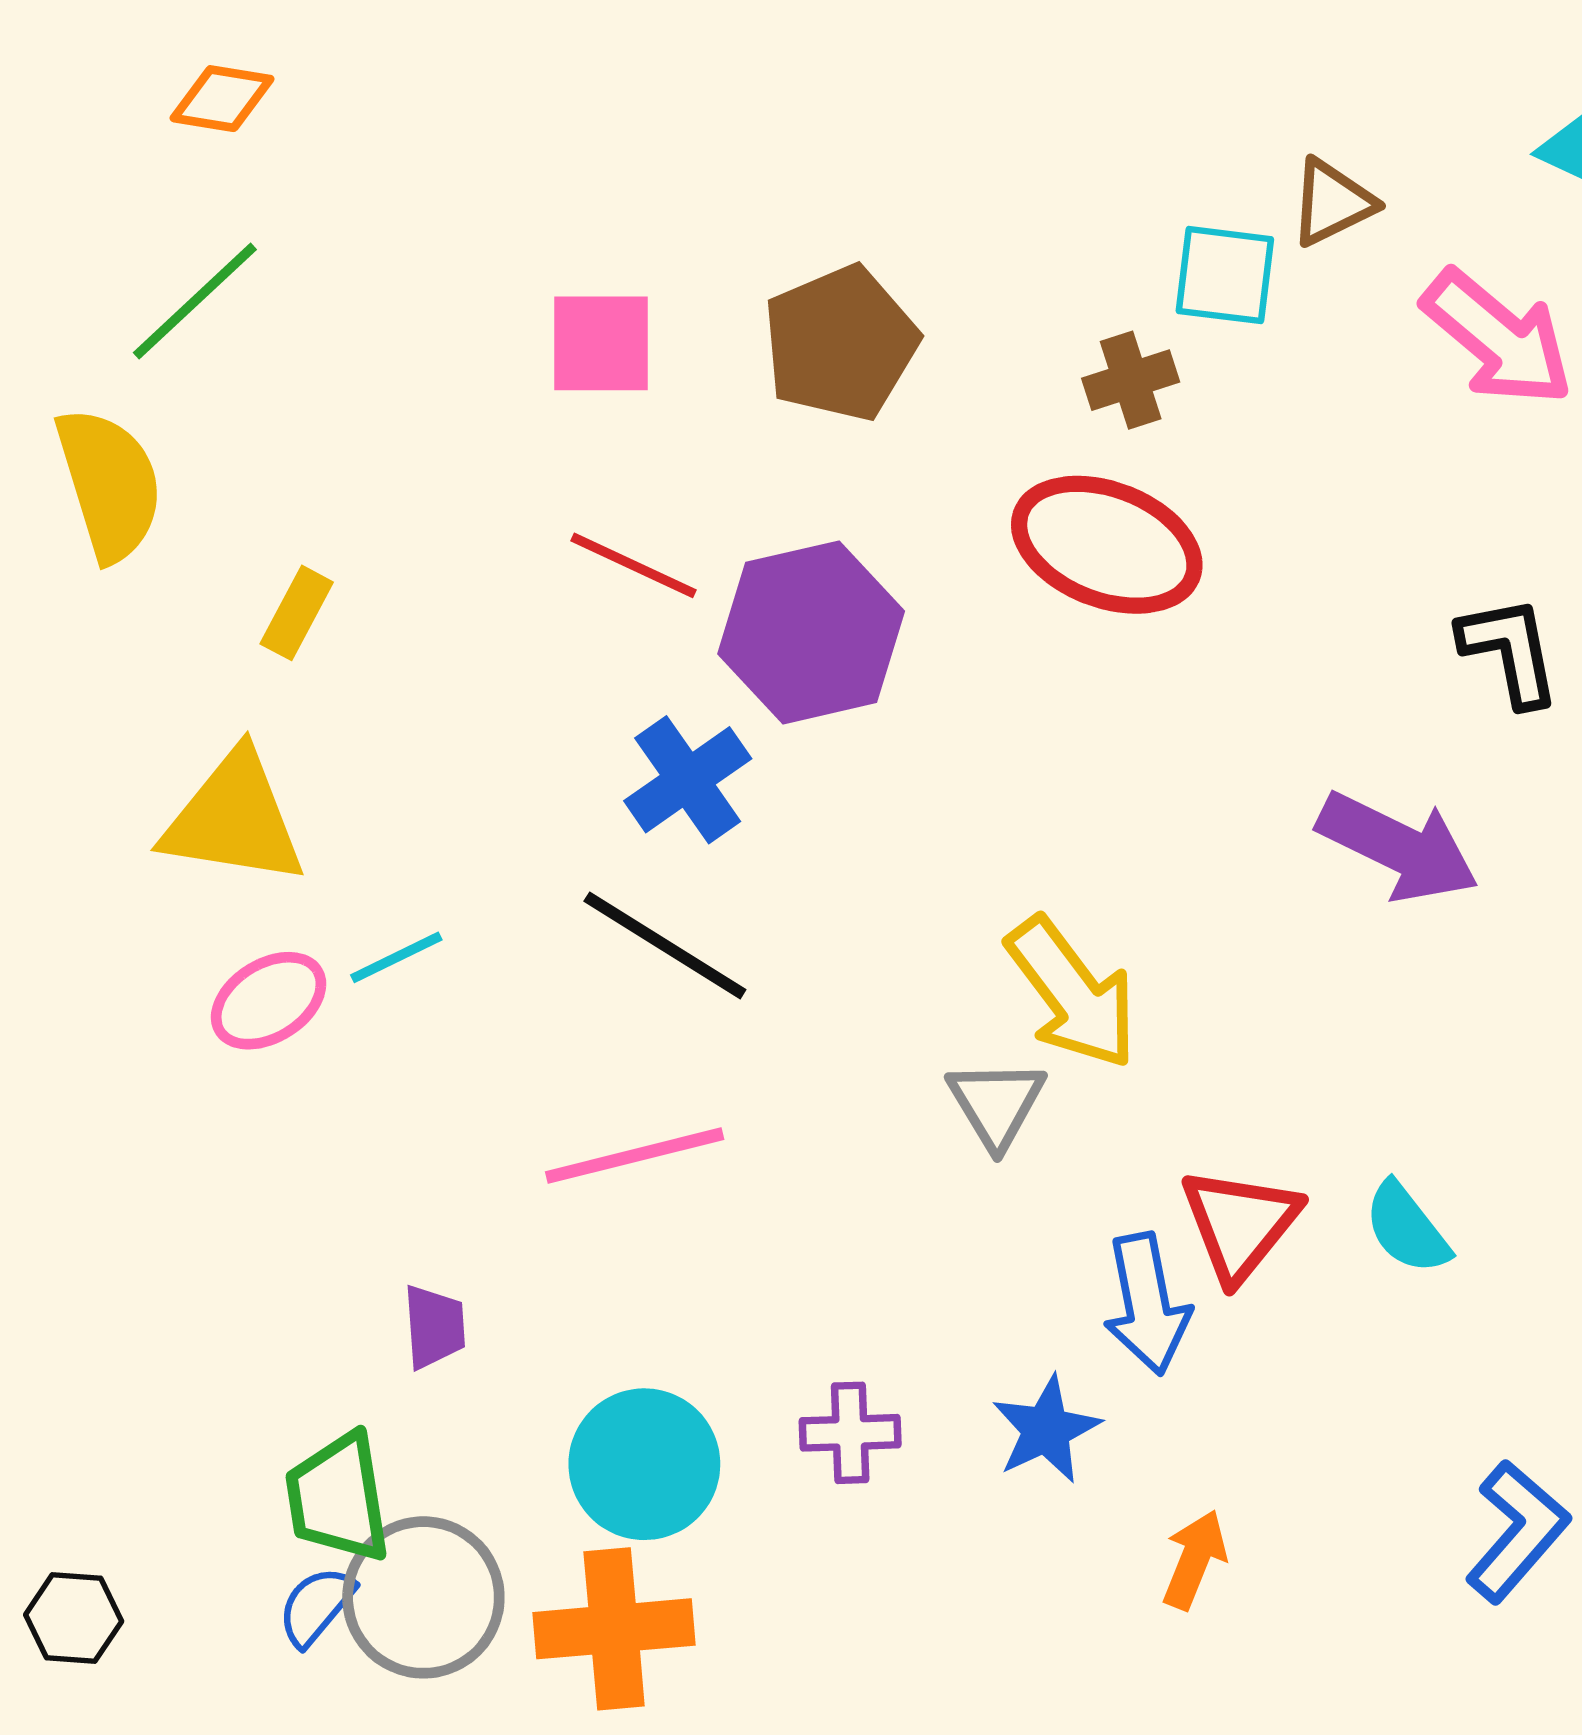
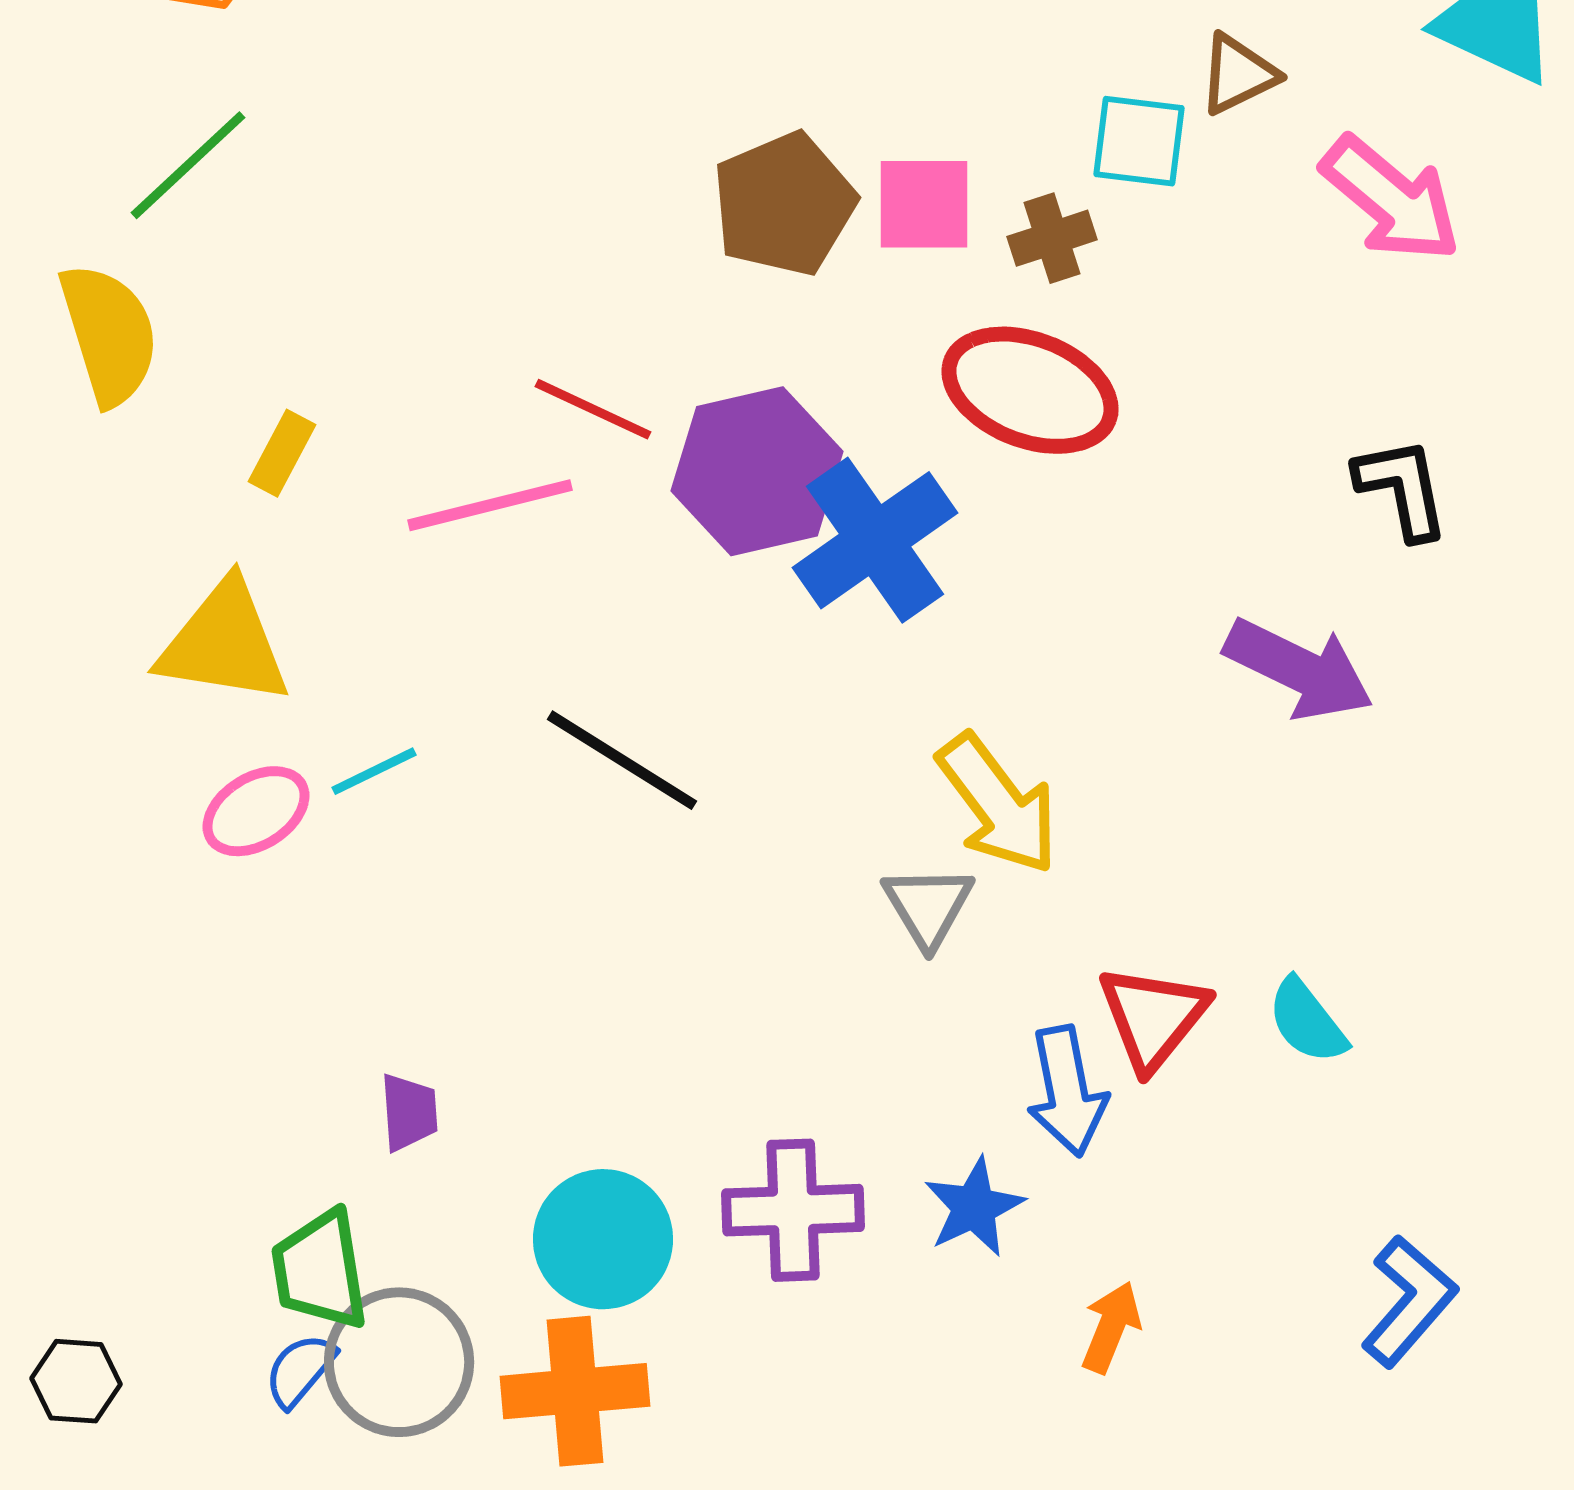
pink square: (601, 343) -> (924, 204), moved
blue cross: (688, 780) -> (875, 540), moved, size x1.4
pink line: (635, 1156) -> (490, 505), moved
purple cross: (850, 1433) -> (793, 1210), size x1.5

